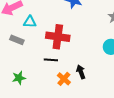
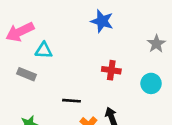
red cross: (58, 37) -> (111, 70), moved, size x0.6

